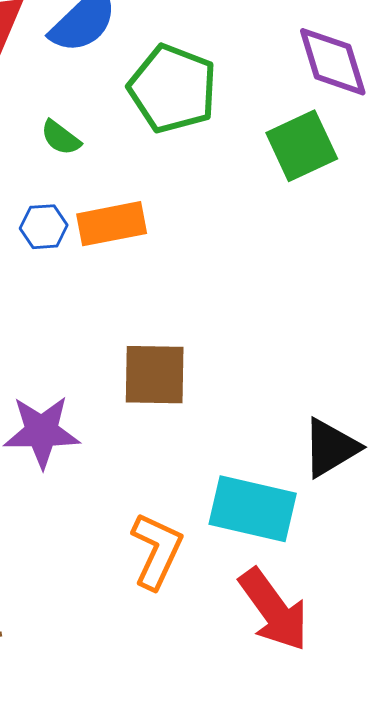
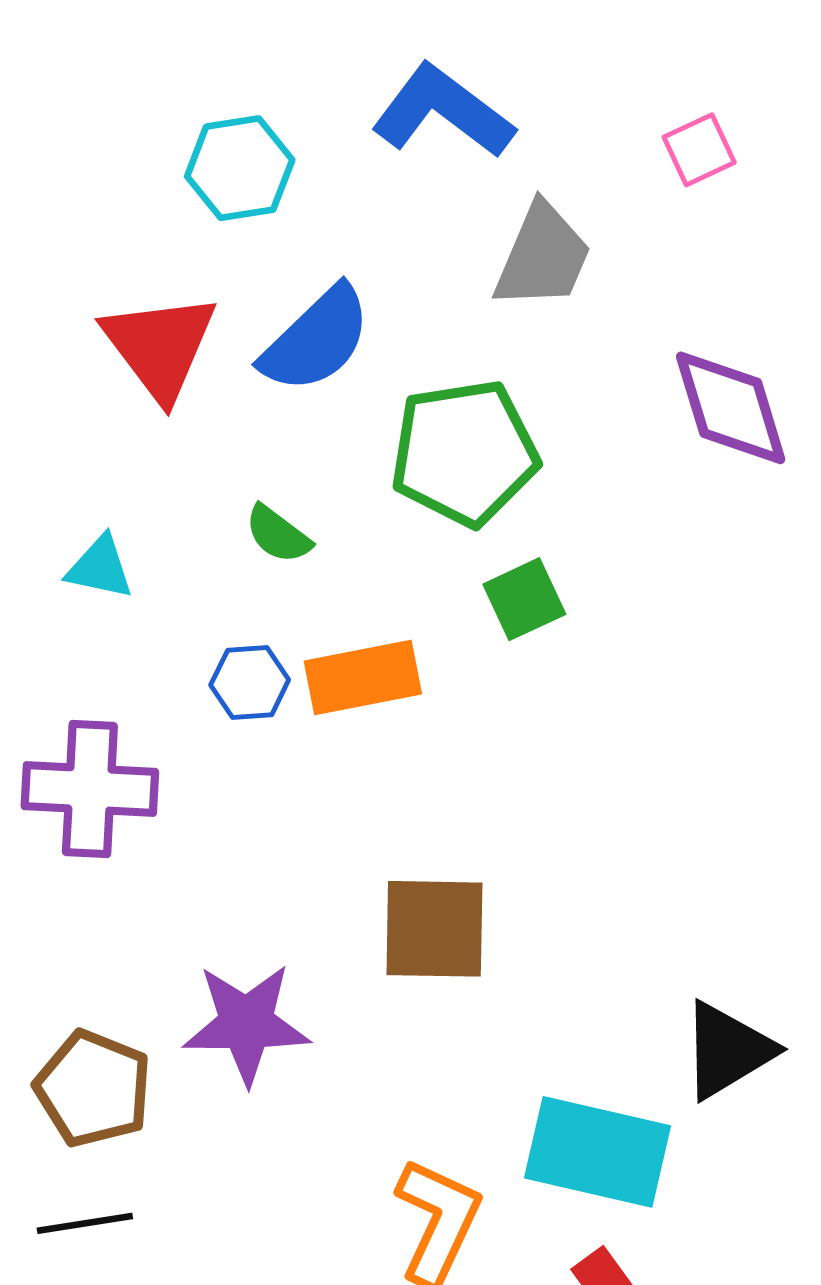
green pentagon: (173, 89) -> (464, 453), turned -30
green square: (302, 146) -> (524, 599), moved, size x0.7

